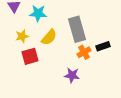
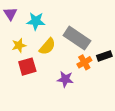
gray rectangle: (77, 29) -> (77, 38), turned -40
purple star: (72, 75) -> (65, 79), moved

